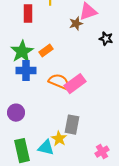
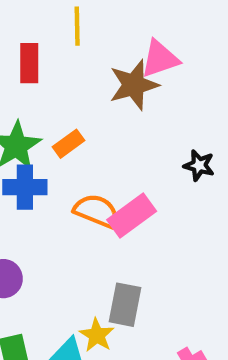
brown star: (76, 24) -> (134, 85), size x1.6
black star: (106, 39) -> (199, 165), moved

